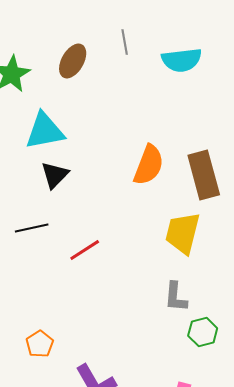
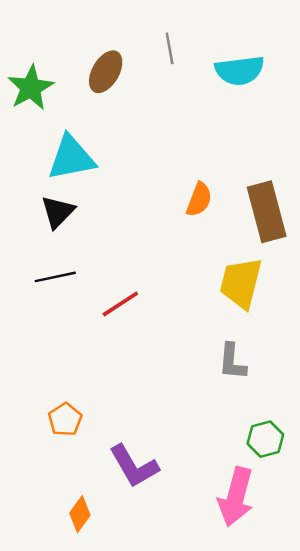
orange semicircle: (149, 165) -> (199, 200), size x0.7
black triangle: (55, 175) -> (58, 212), moved
green hexagon: (203, 332) -> (265, 439), moved

